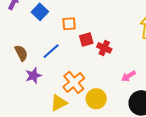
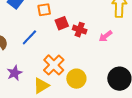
purple star: (33, 76) -> (15, 73), moved
pink arrow: (128, 76) -> (105, 36), moved

